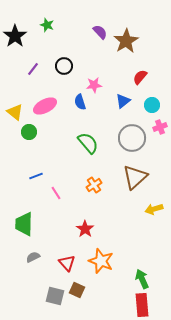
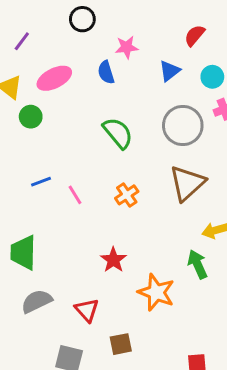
purple line: (33, 69) -> (22, 41), moved
pink line: (56, 193) -> (75, 195), moved
gray semicircle: (33, 257) -> (37, 301), size x1.5
orange star: (101, 261) -> (156, 292), moved
green arrow: (142, 279) -> (198, 264), moved
brown square: (77, 290) -> (121, 344), moved, turned -35

